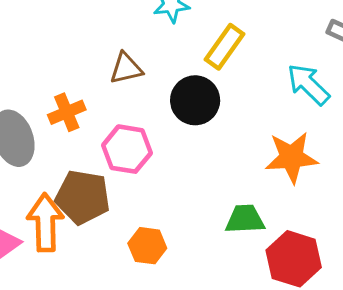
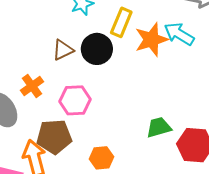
black circle: (195, 100) -> (97, 49), moved
orange star: (291, 157) -> (151, 40), moved

